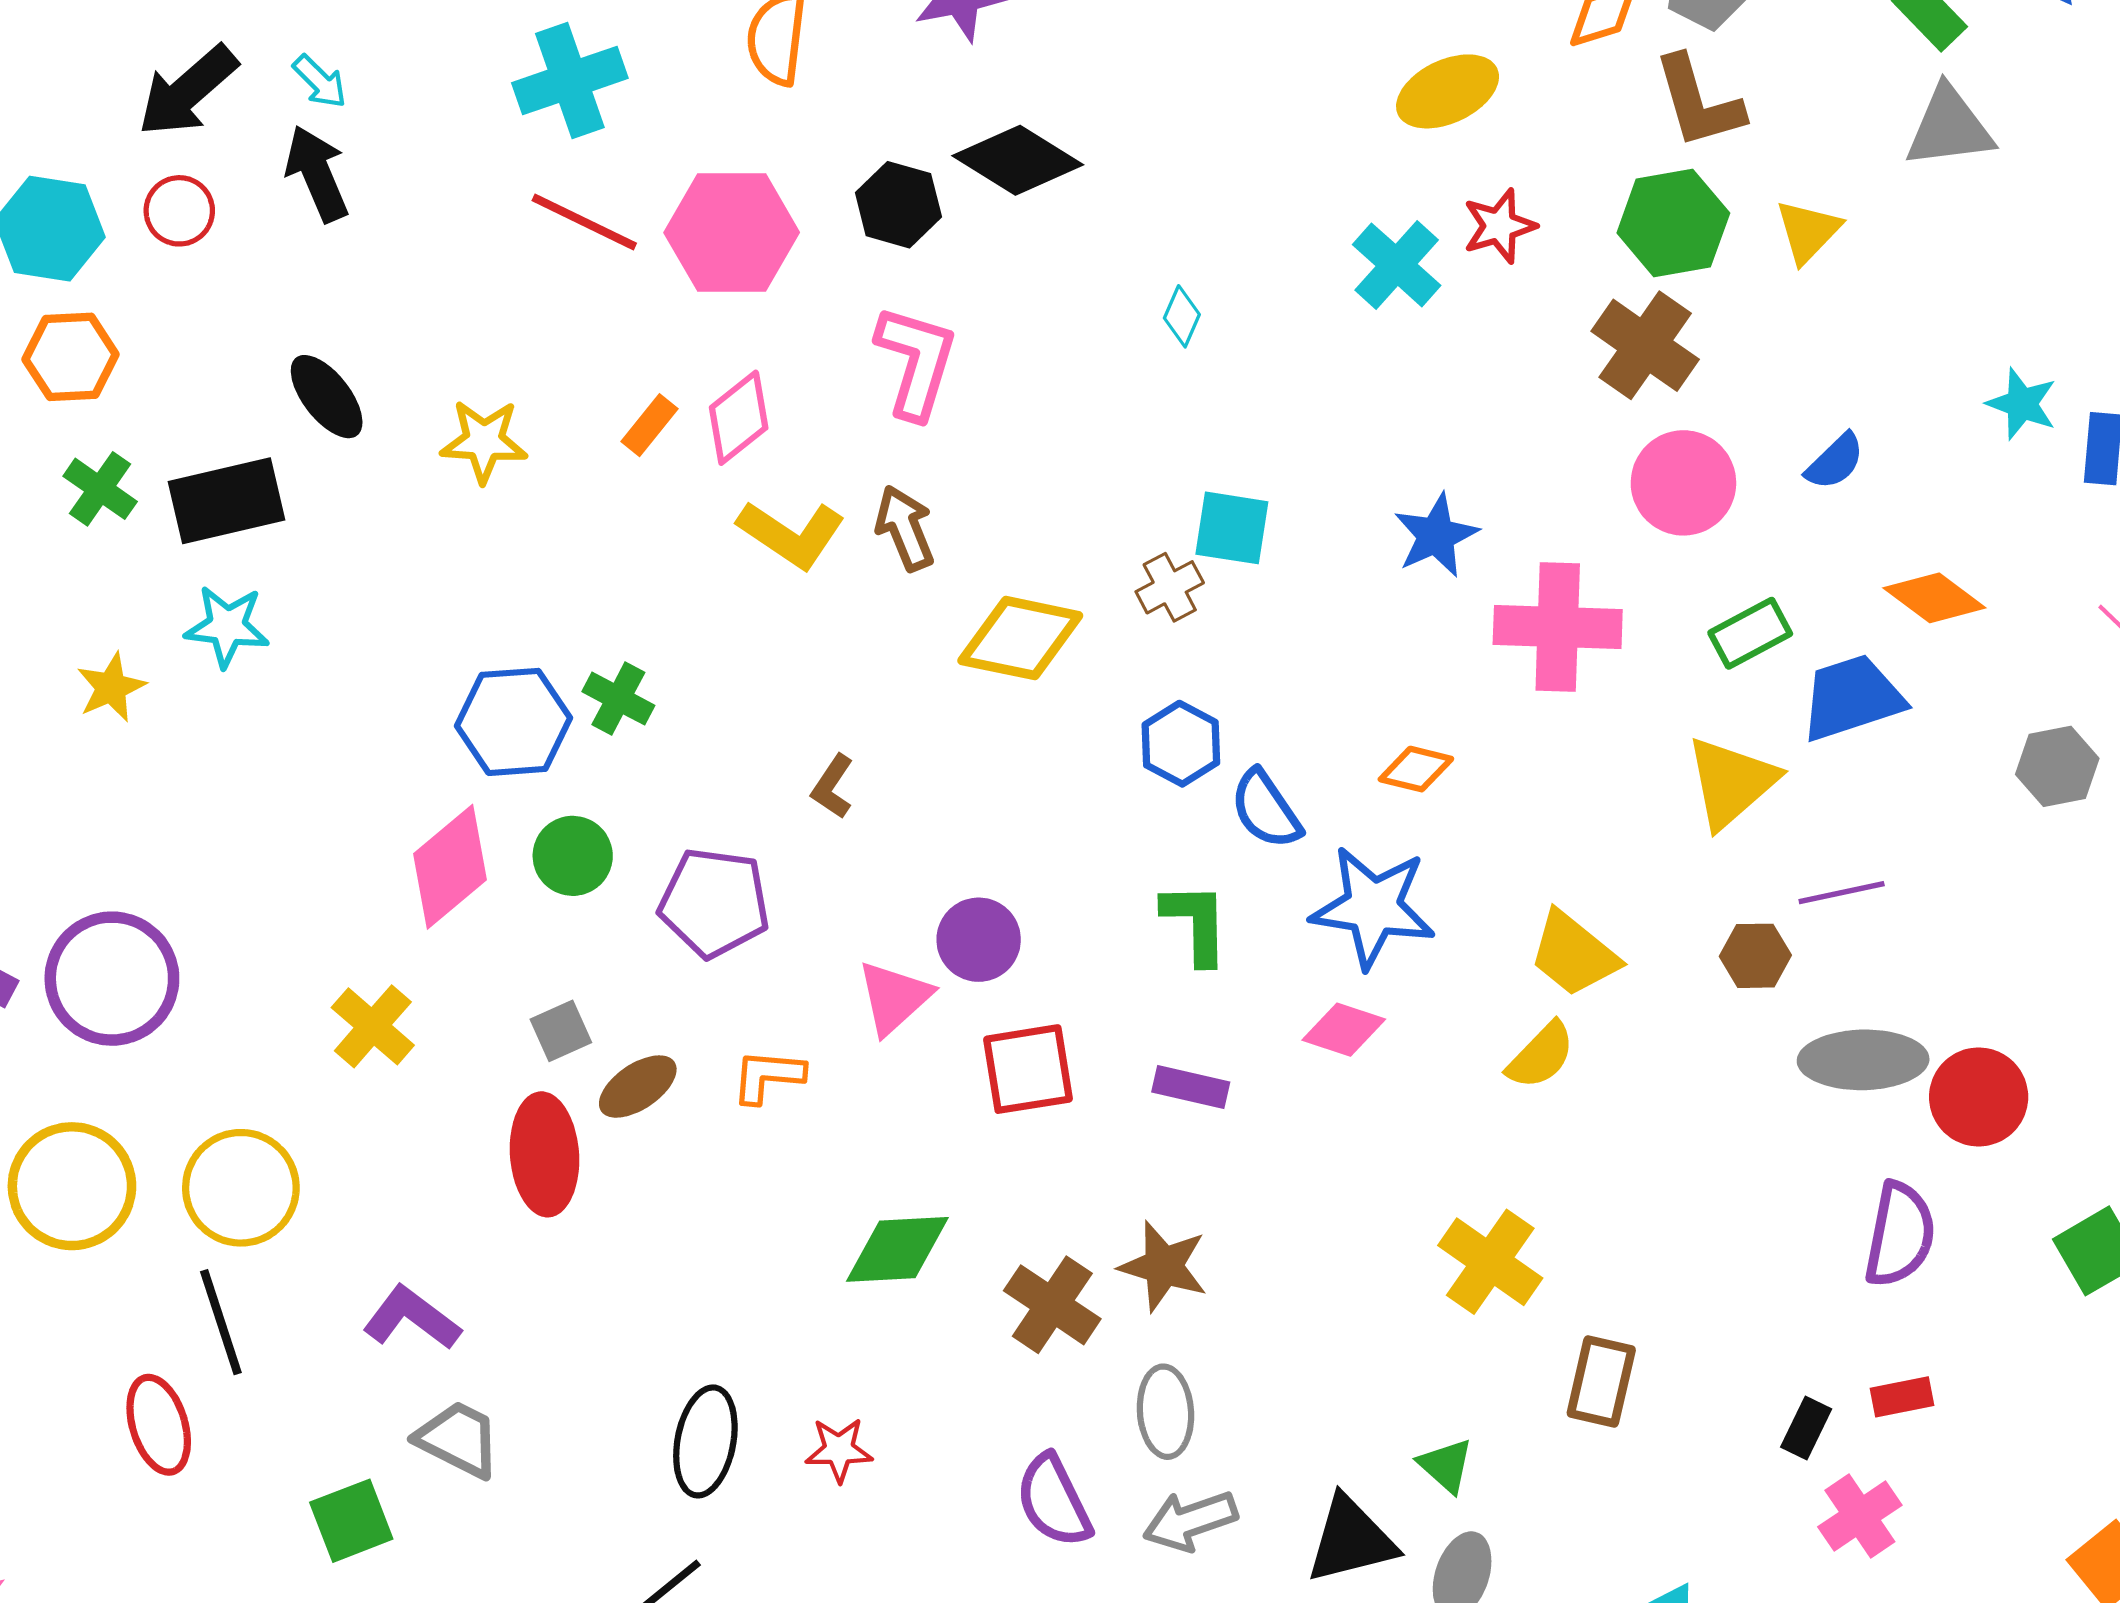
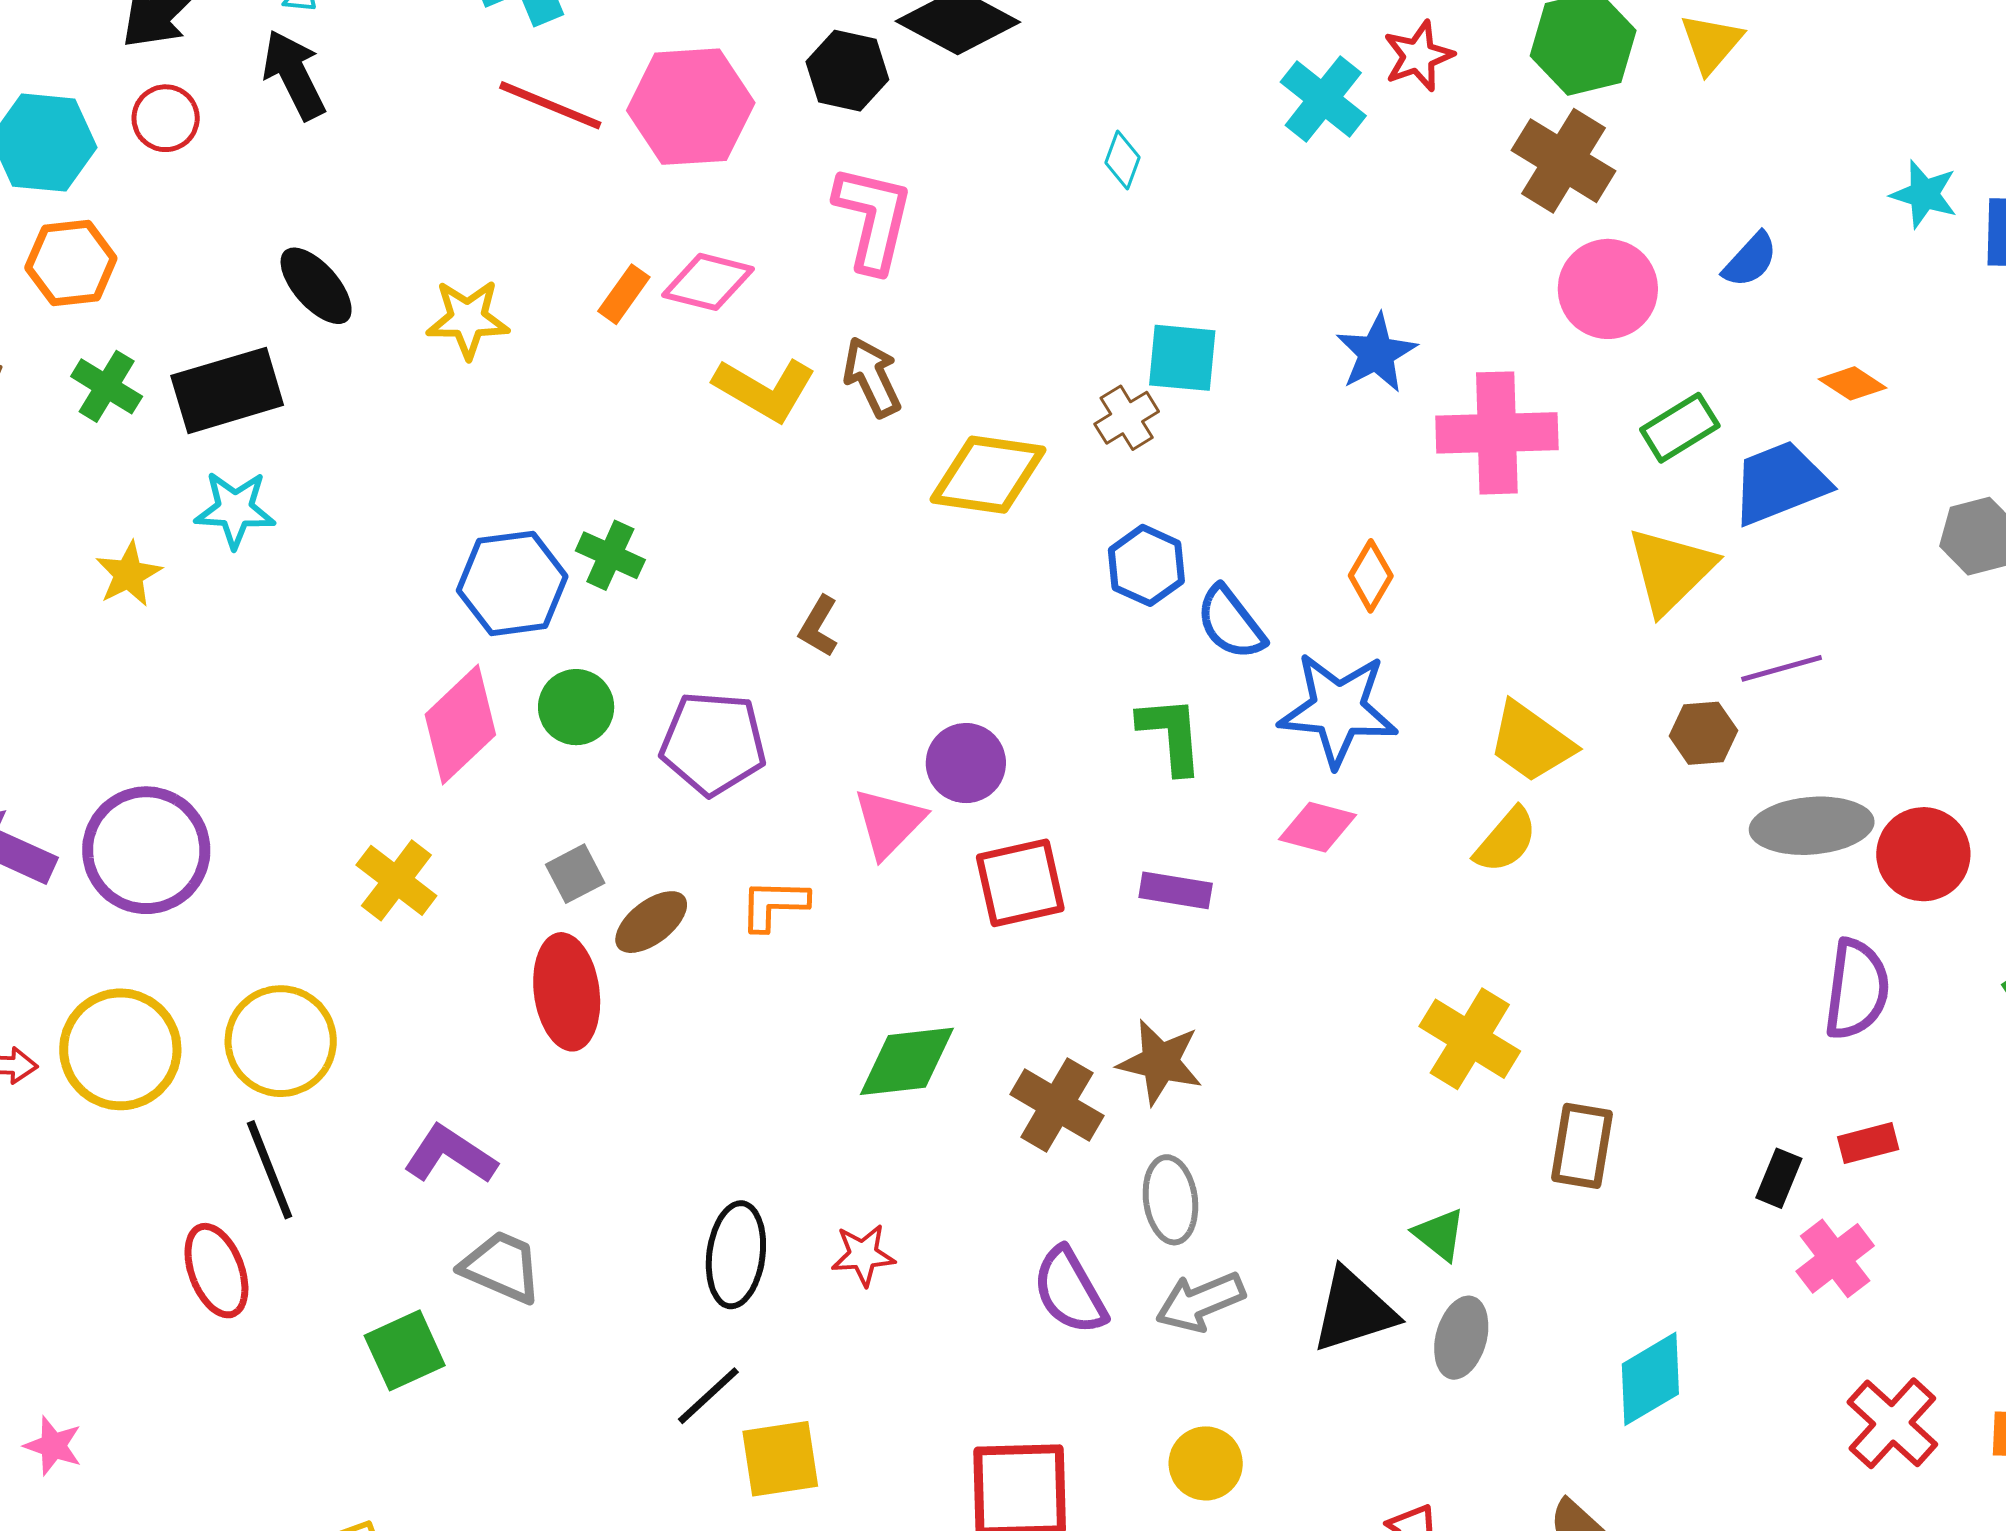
pink diamond: (739, 418) -> (708, 282), turned 56
orange diamond: (1934, 598) -> (1853, 383), size x0.7
orange diamond: (1416, 769) -> (1371, 576), turned -70

